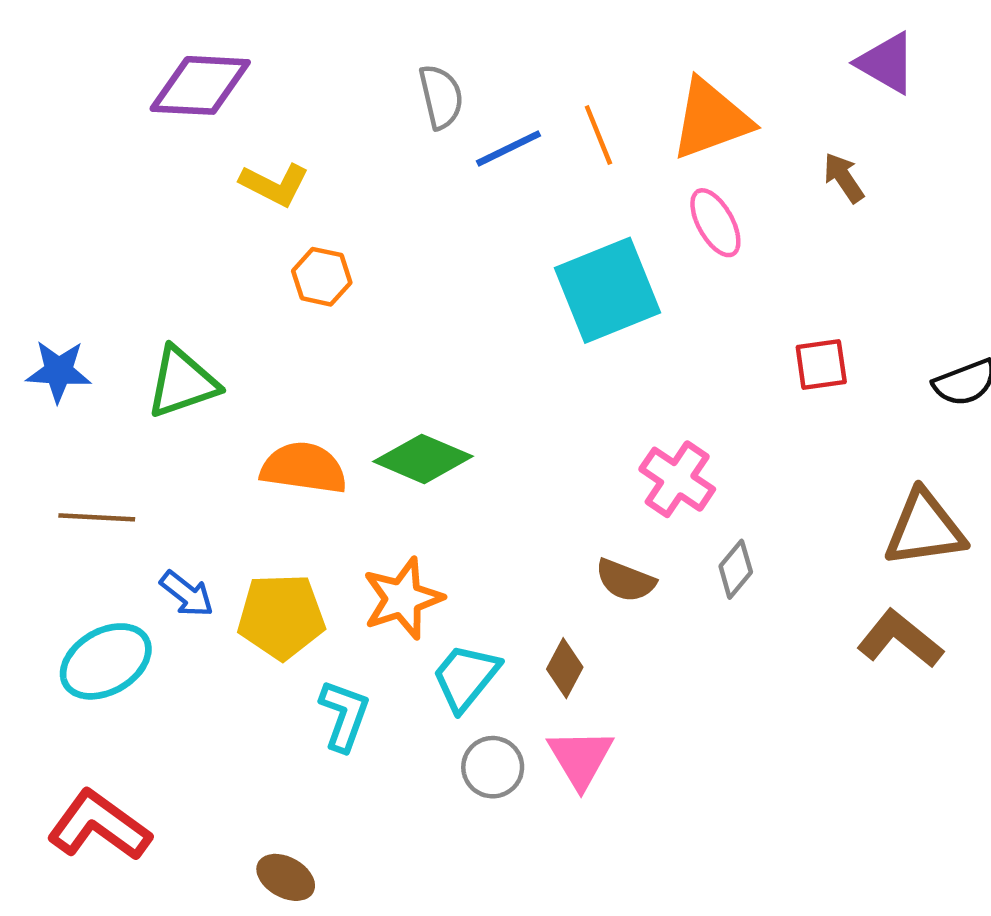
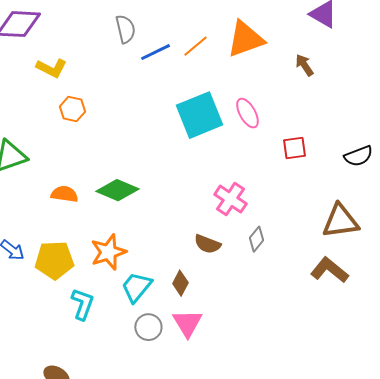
orange line: (598, 135) -> (195, 46), turned 72
pink ellipse: (715, 223) -> (247, 113), moved
orange semicircle: (304, 468) -> (64, 194), size x0.7

